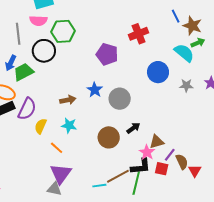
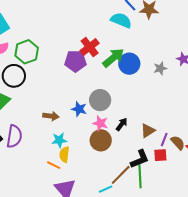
red cross: (139, 34) -> (90, 47), moved
green arrow: (198, 43) -> (113, 58), moved, size x1.6
cyan semicircle: (184, 53) -> (121, 20), moved
blue star: (95, 90) -> (79, 109), moved
brown arrow: (68, 100) -> (51, 116), turned 35
yellow semicircle: (41, 126) -> (64, 155), moved
pink star: (147, 152) -> (100, 123), moved

